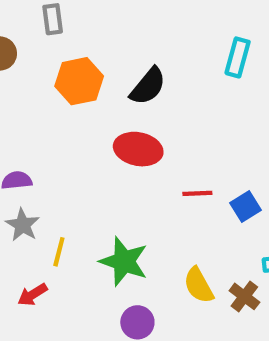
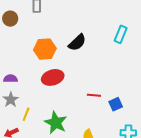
orange hexagon: (79, 81) -> (45, 49), moved
red ellipse: (138, 149) -> (53, 77), moved, turned -35

